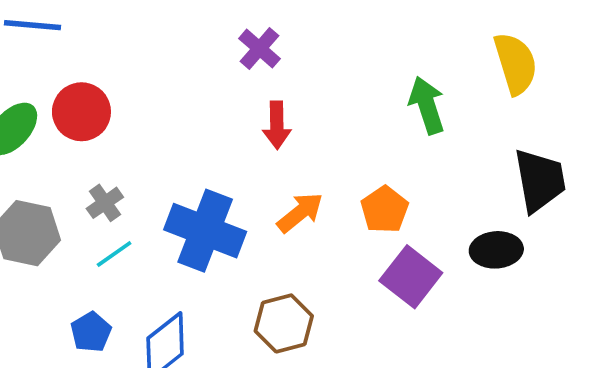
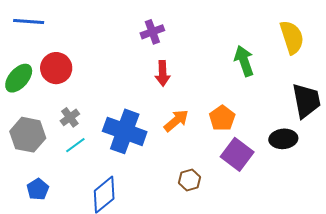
purple cross: (259, 49) -> (152, 32), turned 30
brown hexagon: (284, 323) -> (189, 180), moved, size x0.7
blue pentagon: (91, 332) -> (38, 189), moved

